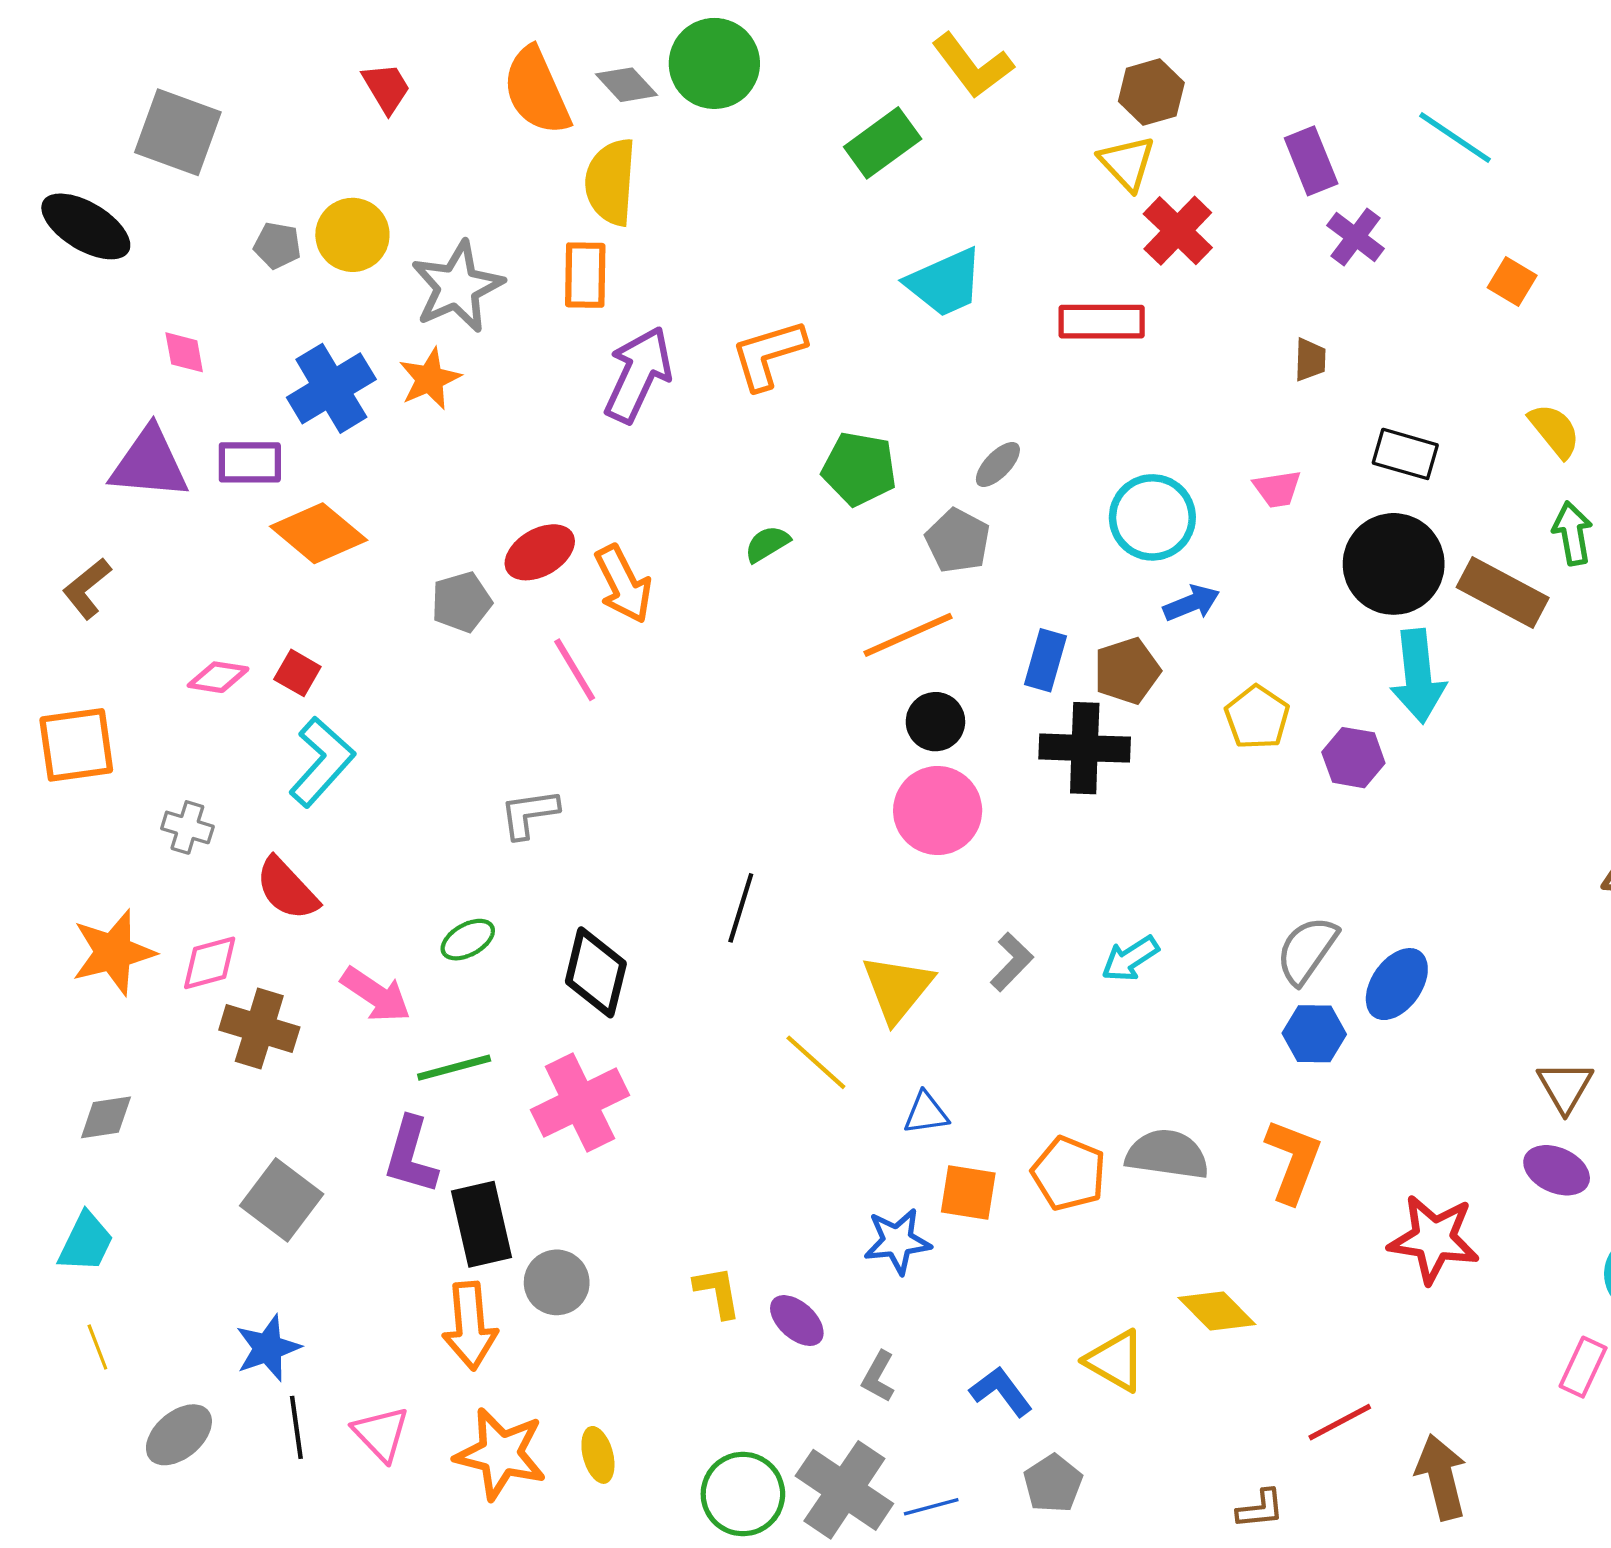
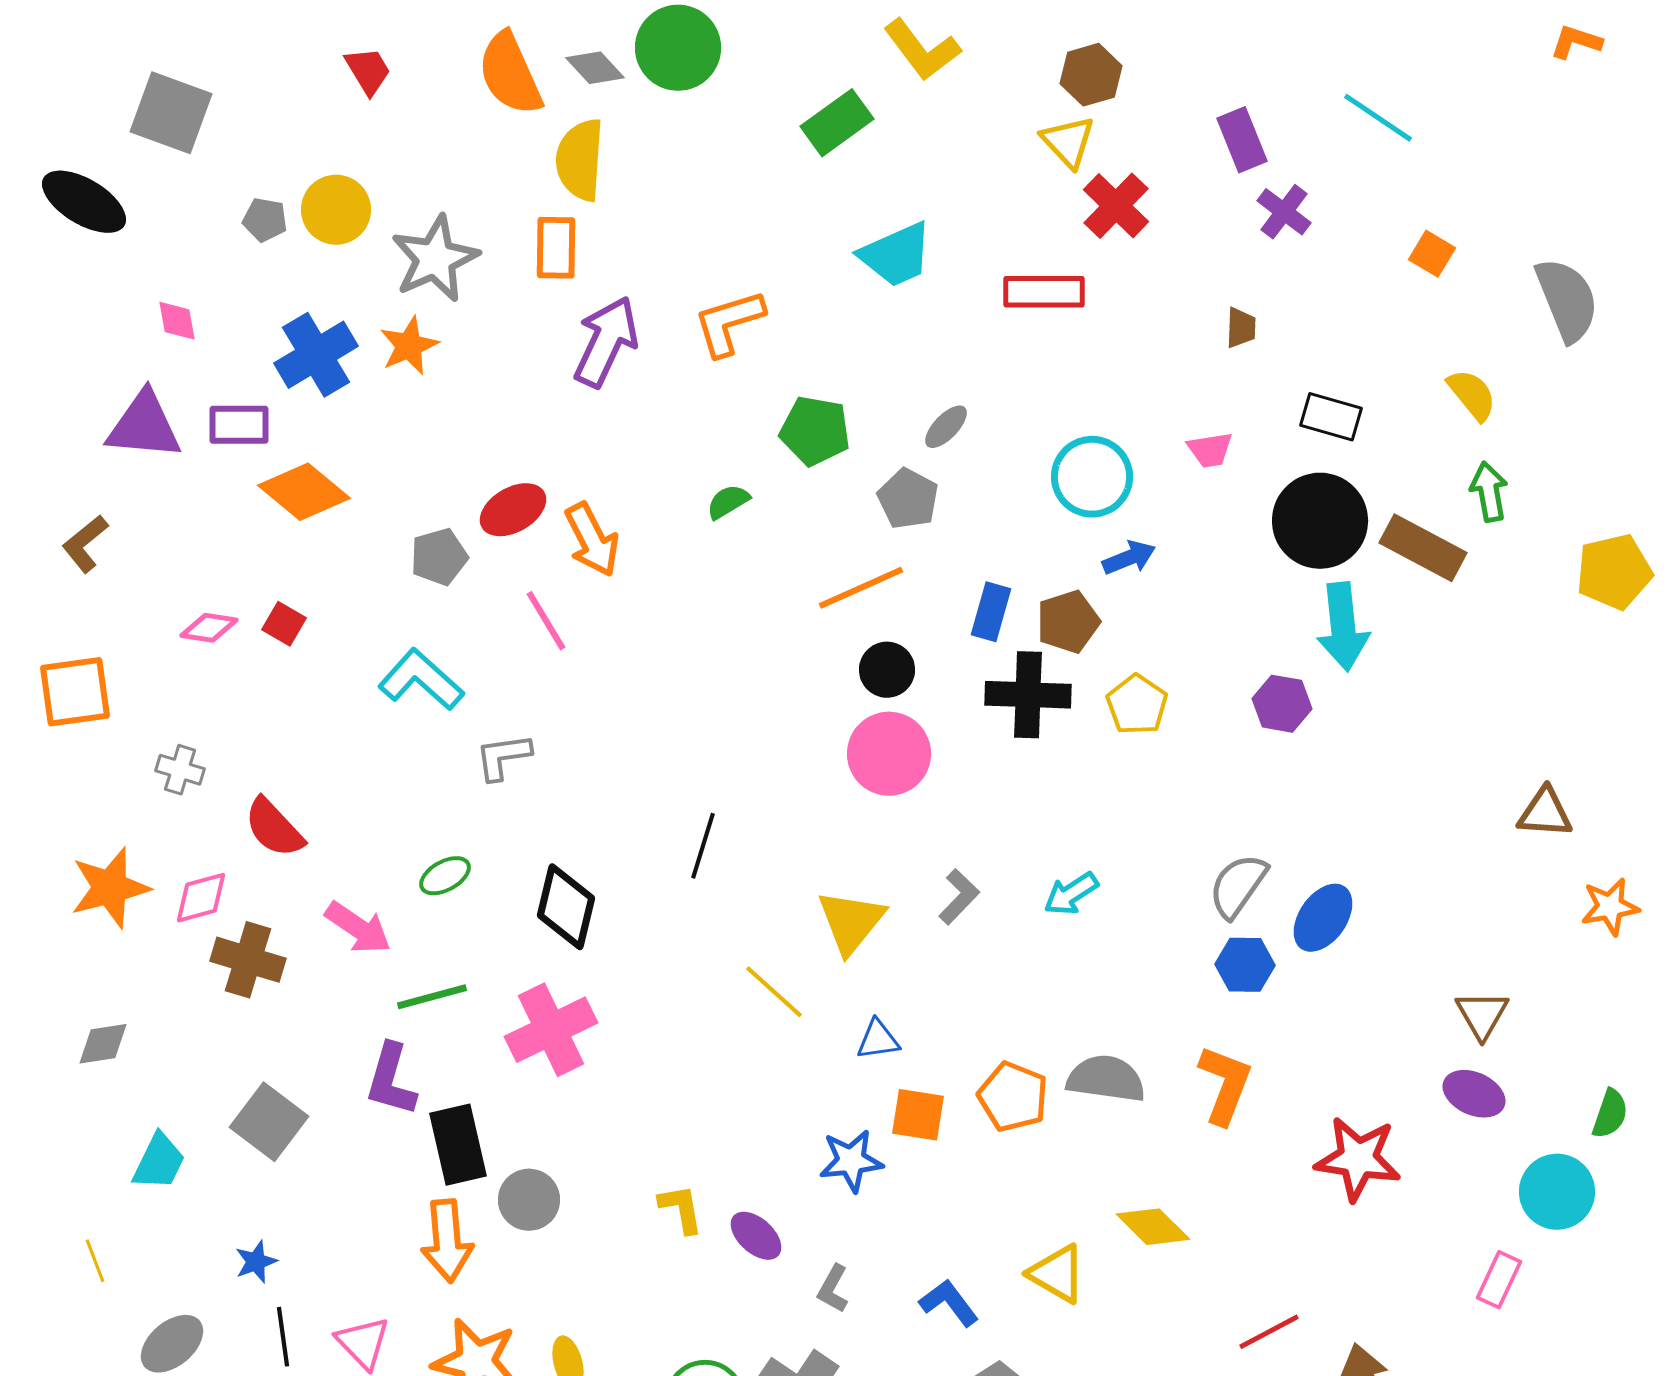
yellow pentagon: (1257, 717) -> (1137, 705), moved
cyan L-shape: (322, 762) -> (421, 680), moved, turned -90
cyan trapezoid: (86, 1242) -> (159, 1162), moved
blue star: (268, 1348) -> (256, 1262), size x0.7

